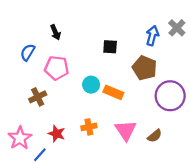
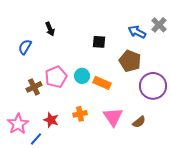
blue arrow: (152, 36) -> (137, 32), turned -78
pink pentagon: (57, 68) -> (56, 77), moved, turned -30

